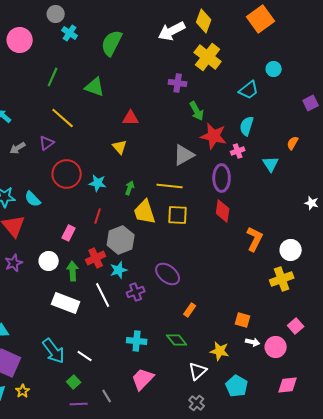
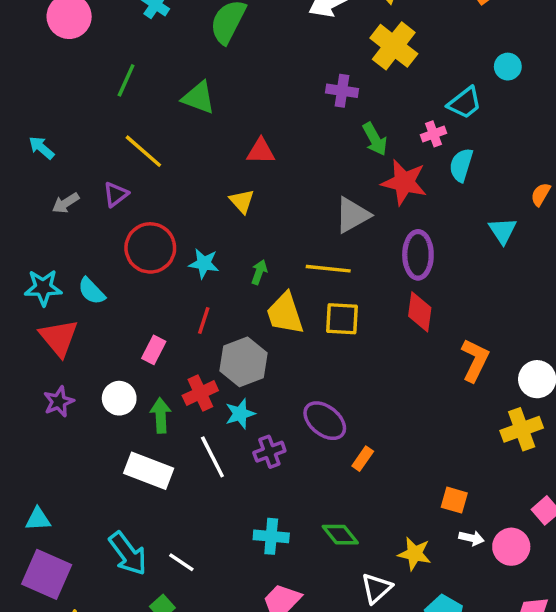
pink cross: (238, 151) -> (434, 134), moved
orange rectangle: (190, 310) -> (363, 459), moved

